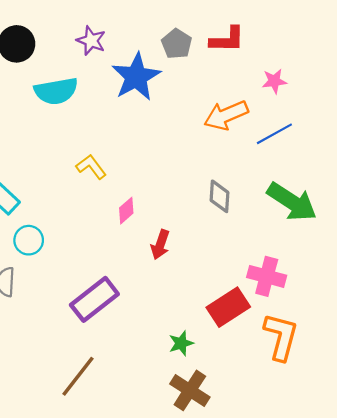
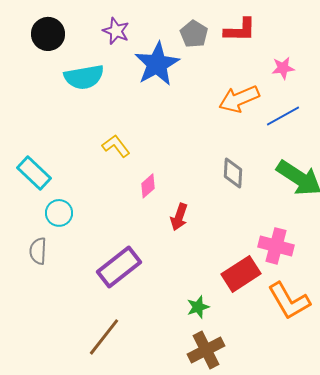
orange L-shape: (281, 337) -> (289, 301), turned 135
brown cross: (190, 390) -> (206, 350), turned 30

